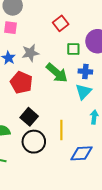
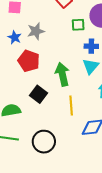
green arrow: (57, 73) -> (62, 74), moved, turned -140
black circle: (34, 142) -> (44, 142), moved

